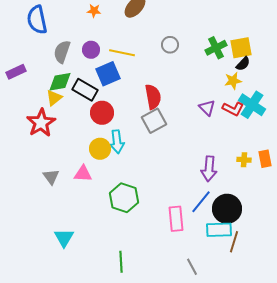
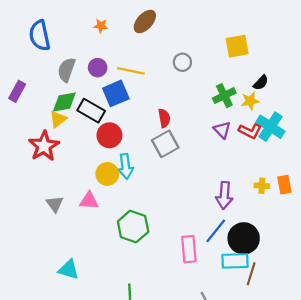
green cross: (216, 48) -> (224, 96), moved
yellow square: (241, 48) -> (237, 46), moved
purple rectangle: (16, 72) -> (17, 91), turned -36
red semicircle: (153, 97) -> (164, 118), size x0.7
cyan triangle: (64, 238) -> (69, 270), turned -45

